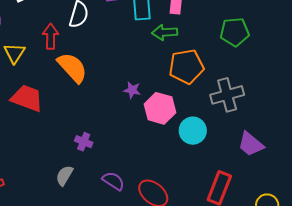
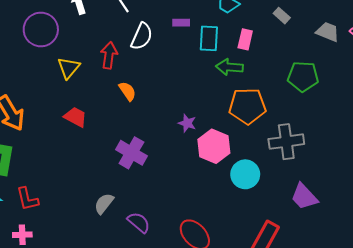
orange semicircle: (72, 68) -> (127, 91), size x0.6
red trapezoid: (27, 98) -> (76, 117), size x0.7
purple cross: (84, 142) -> (131, 153), moved, size x1.6
purple semicircle: (113, 181) -> (139, 222), moved

